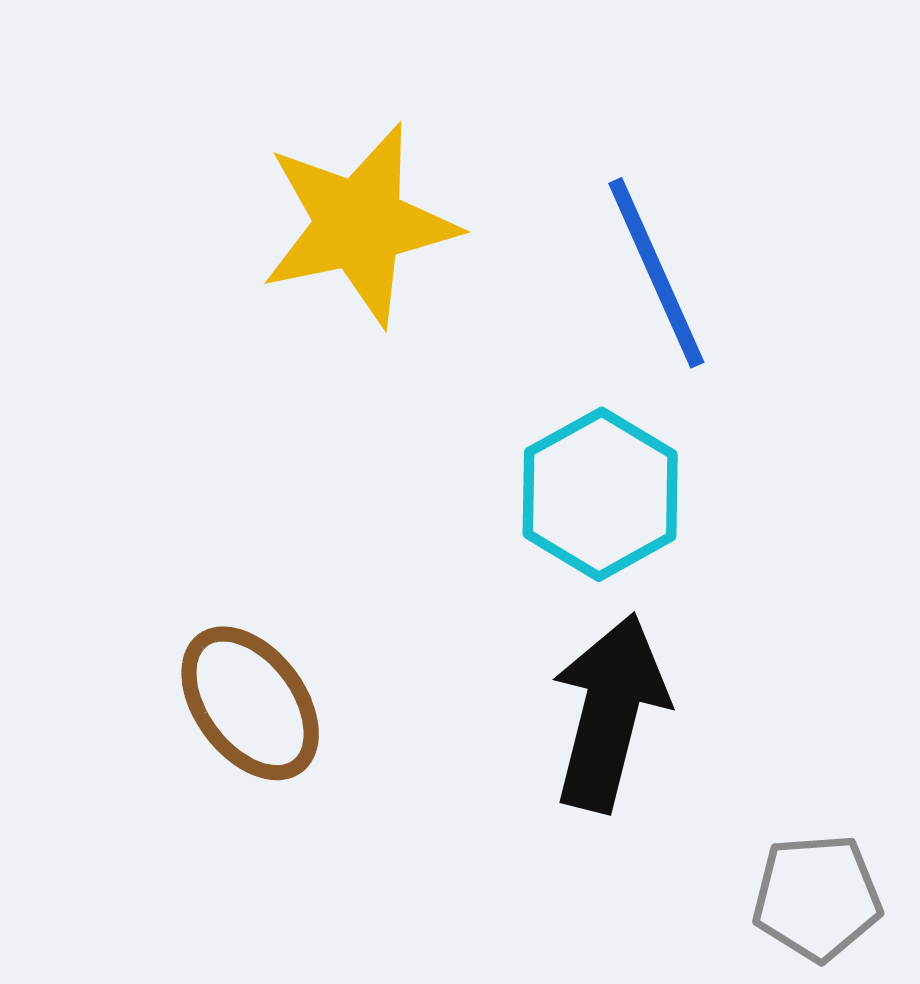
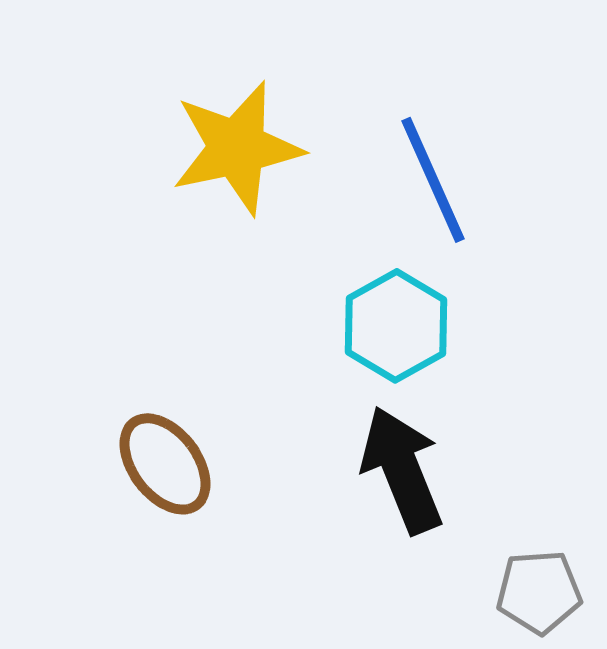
black arrow: (609, 712) -> (402, 470), turned -36

